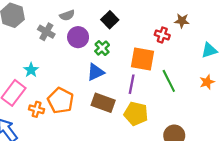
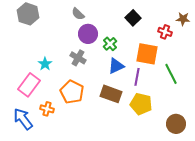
gray semicircle: (67, 15) -> (78, 14), turned 64
black square: (110, 20) -> (133, 18), moved
gray cross: (46, 32) -> (78, 58), moved
blue triangle: (96, 72) -> (116, 66), moved
orange cross: (37, 109) -> (47, 109), moved

